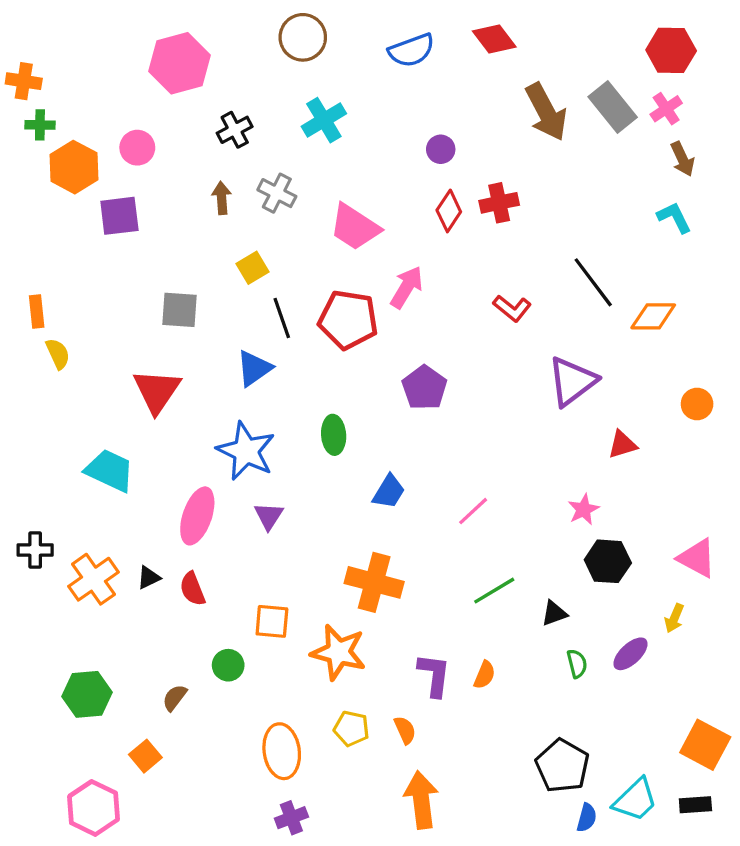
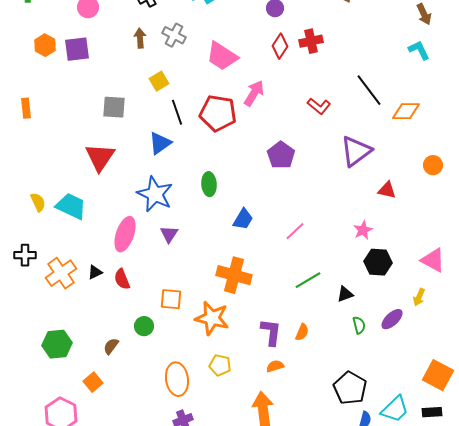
orange hexagon: (74, 167) -> (45, 45), moved, size x0.7
yellow semicircle: (58, 354) -> (38, 202), moved
purple pentagon: (424, 388) -> (281, 155), moved
red triangle: (622, 445) -> (387, 190), turned 30
orange semicircle: (405, 730) -> (275, 366), moved, turned -84

